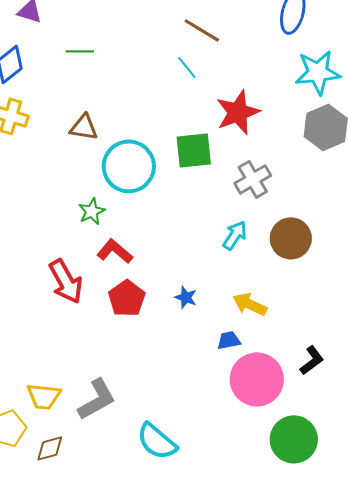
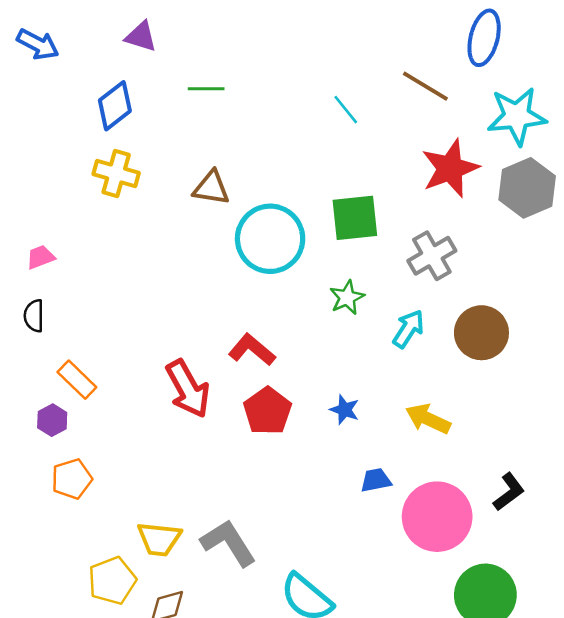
brown line: (202, 30) -> (425, 86), moved
red star: (238, 112) -> (450, 168), moved
green star: (92, 211) -> (347, 297), moved
blue trapezoid: (229, 340) -> (376, 480), moved
gray L-shape: (97, 399) -> (228, 543), turned -93

